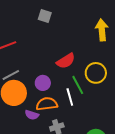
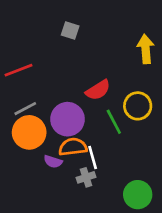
purple circle: (43, 83) -> (68, 119), size x1.6
white line: (70, 97) -> (93, 158), moved

